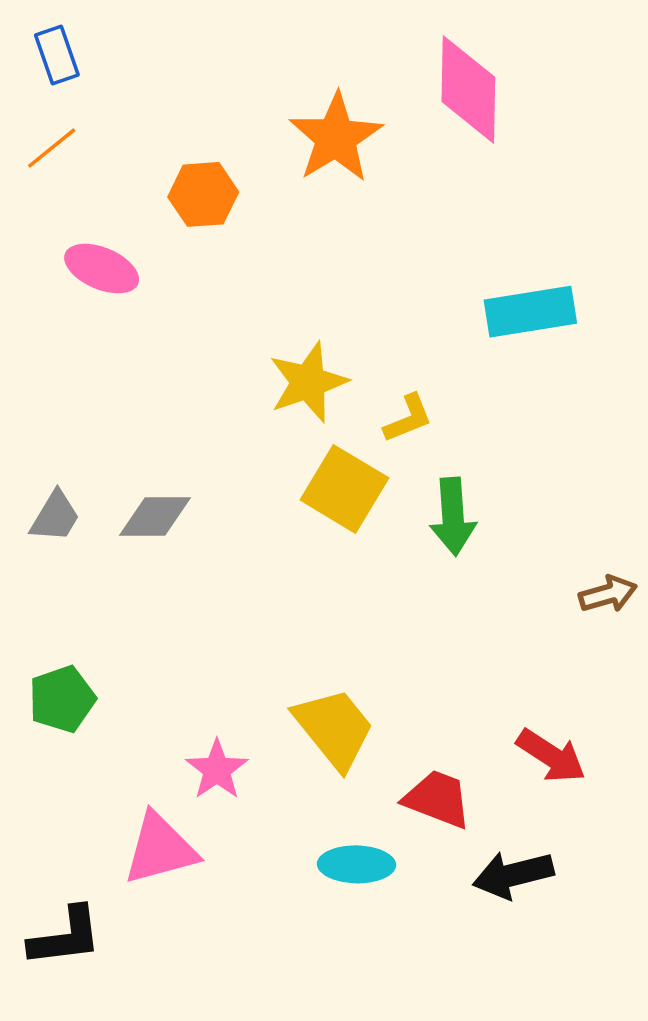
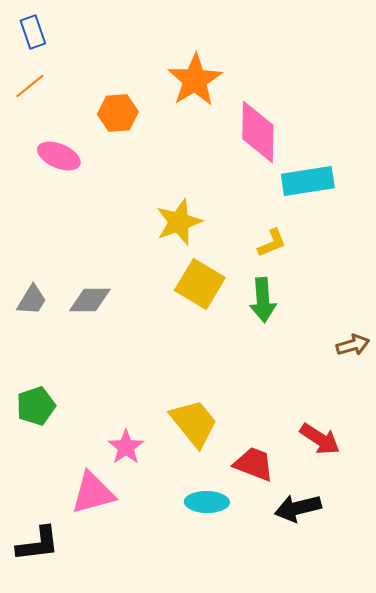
pink diamond: (468, 89) -> (258, 132), moved
yellow L-shape: (408, 418) -> (272, 243), moved

